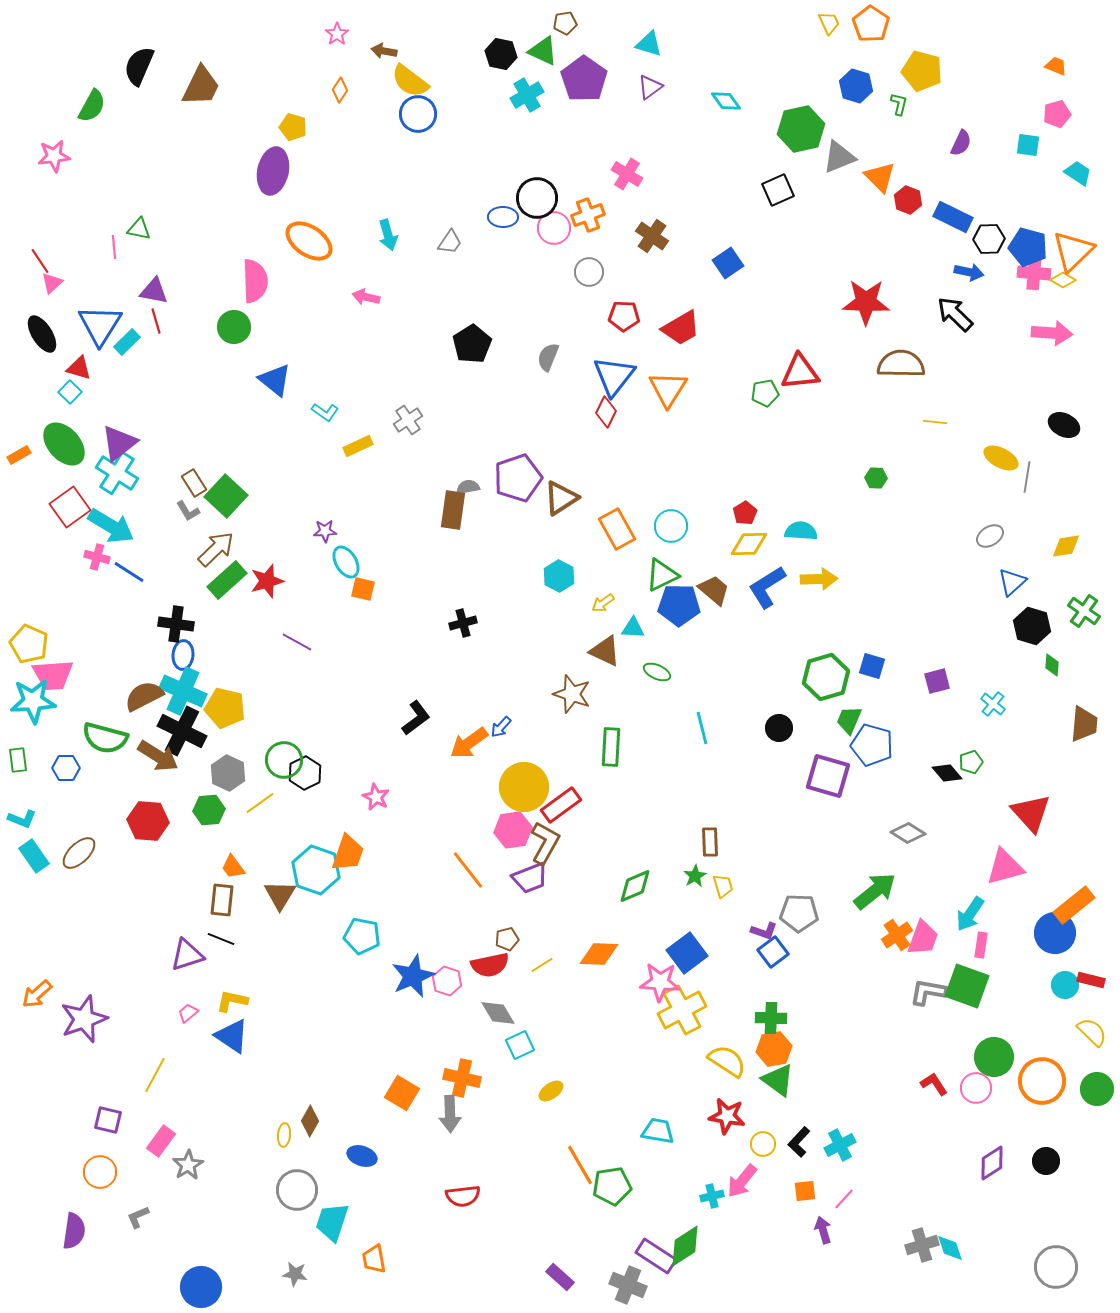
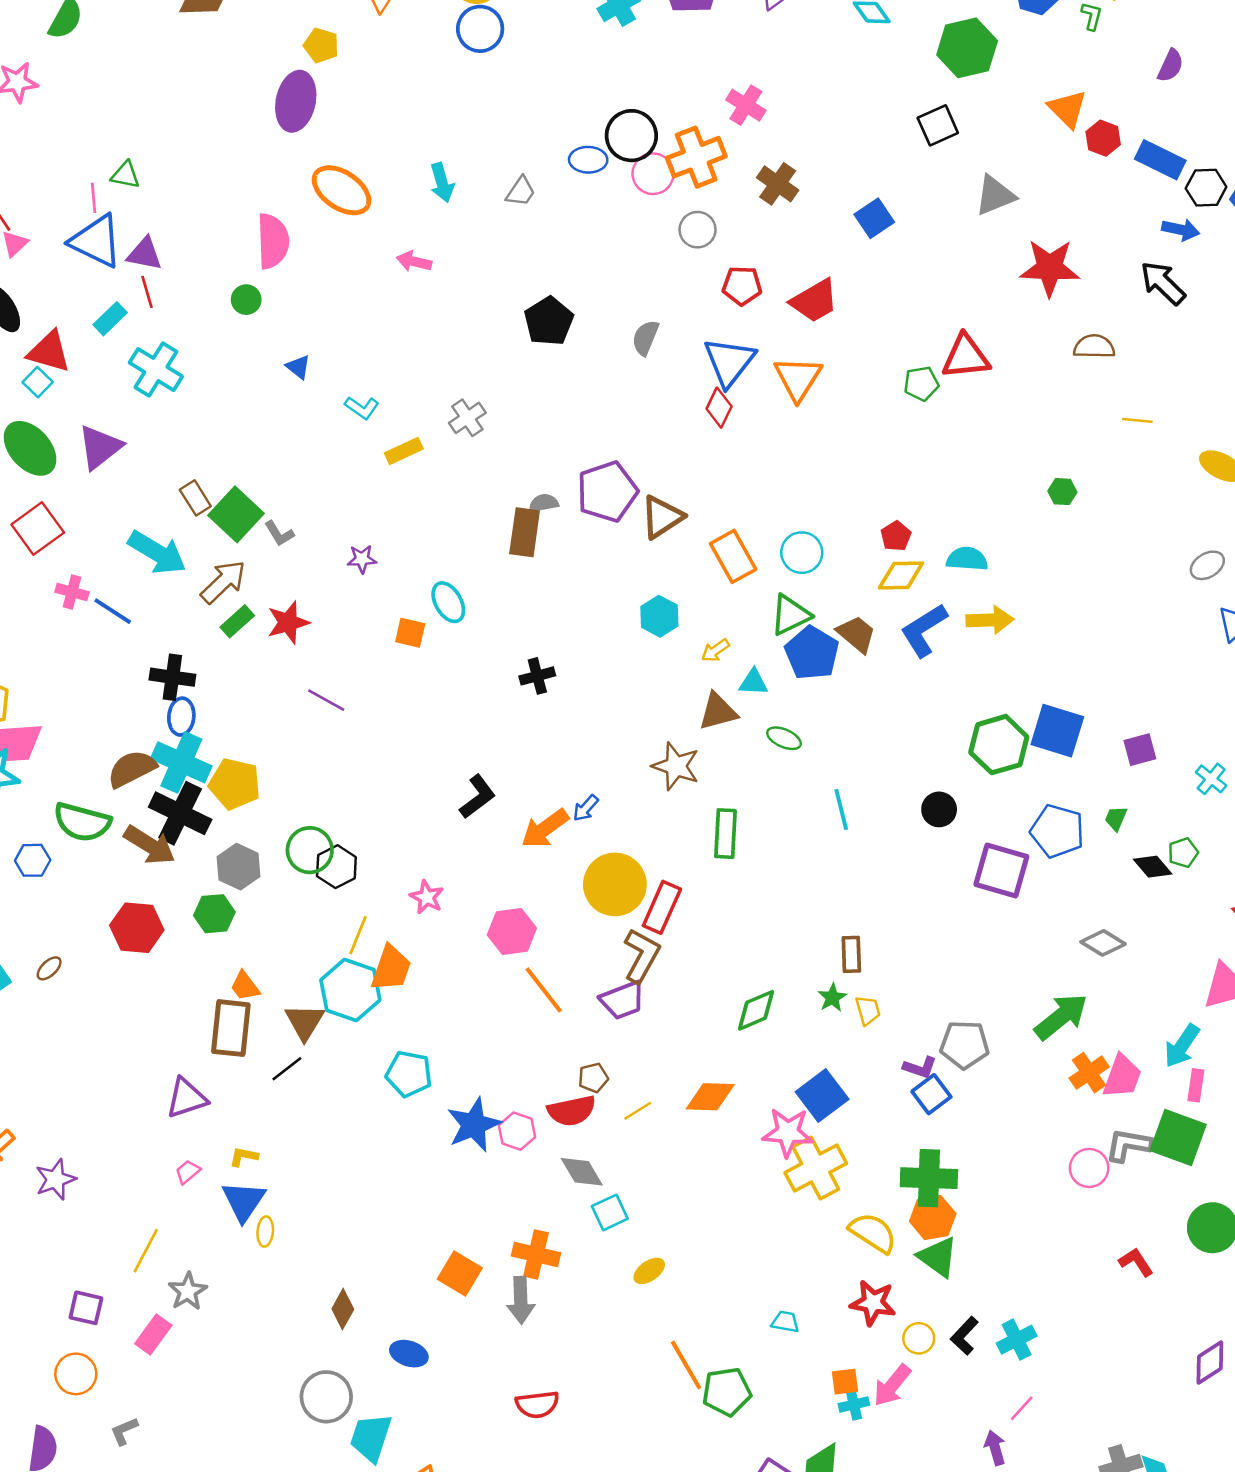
gray triangle: (839, 157) -> (995, 195), moved
orange cross: (588, 215) -> (696, 157), size x1.4
blue triangle: (100, 325) -> (96, 241), moved, turned -36
green circle: (234, 327) -> (246, 300), size x0.7
brown semicircle: (901, 364) -> (1094, 347), size x0.7
red triangle: (79, 368) -> (49, 352), size x1.4
blue triangle: (275, 380) -> (298, 367), size x0.6
cyan cross: (117, 473) -> (156, 370), moved
gray L-shape: (188, 511) -> (279, 534), moved
cyan arrow: (111, 526) -> (157, 553), moved
cyan ellipse: (346, 562) -> (448, 602), moved
green rectangle: (227, 580) -> (237, 621), size x0.7
blue pentagon: (679, 605) -> (812, 653), turned 30
brown triangle: (605, 651) -> (718, 712), turned -40
blue square: (872, 666) -> (1057, 731), size x1.6
green trapezoid: (849, 720) -> (1116, 818), moved, size x0.7
yellow line: (260, 803) -> (358, 935), moved, turned -32
red rectangle: (561, 805) -> (662, 907), turned -30
pink hexagon: (513, 830) -> (512, 931), moved
brown ellipse: (79, 853) -> (49, 968), size x0.6
brown rectangle: (222, 900) -> (231, 1028), size x1.4
black line: (221, 939) -> (287, 1069), moved, turned -60
yellow L-shape: (232, 1001) -> (244, 1157), size x0.7
green cross: (771, 1018) -> (929, 1178), size x1.4
purple star: (84, 1019) -> (55, 1179), size x0.7
blue triangle: (232, 1036) -> (244, 1201), turned 30
pink circle: (976, 1088) -> (1089, 1168), moved
cyan trapezoid: (658, 1131) -> (785, 1322), size x0.7
yellow ellipse: (284, 1135) -> (265, 1232), moved
gray star: (188, 1165) -> (188, 1291), moved
orange square: (805, 1191) -> (845, 1382), moved

